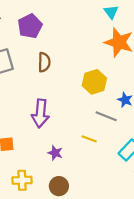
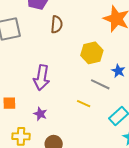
brown semicircle: (44, 62) -> (57, 24), moved
purple star: (55, 153) -> (40, 114), moved

